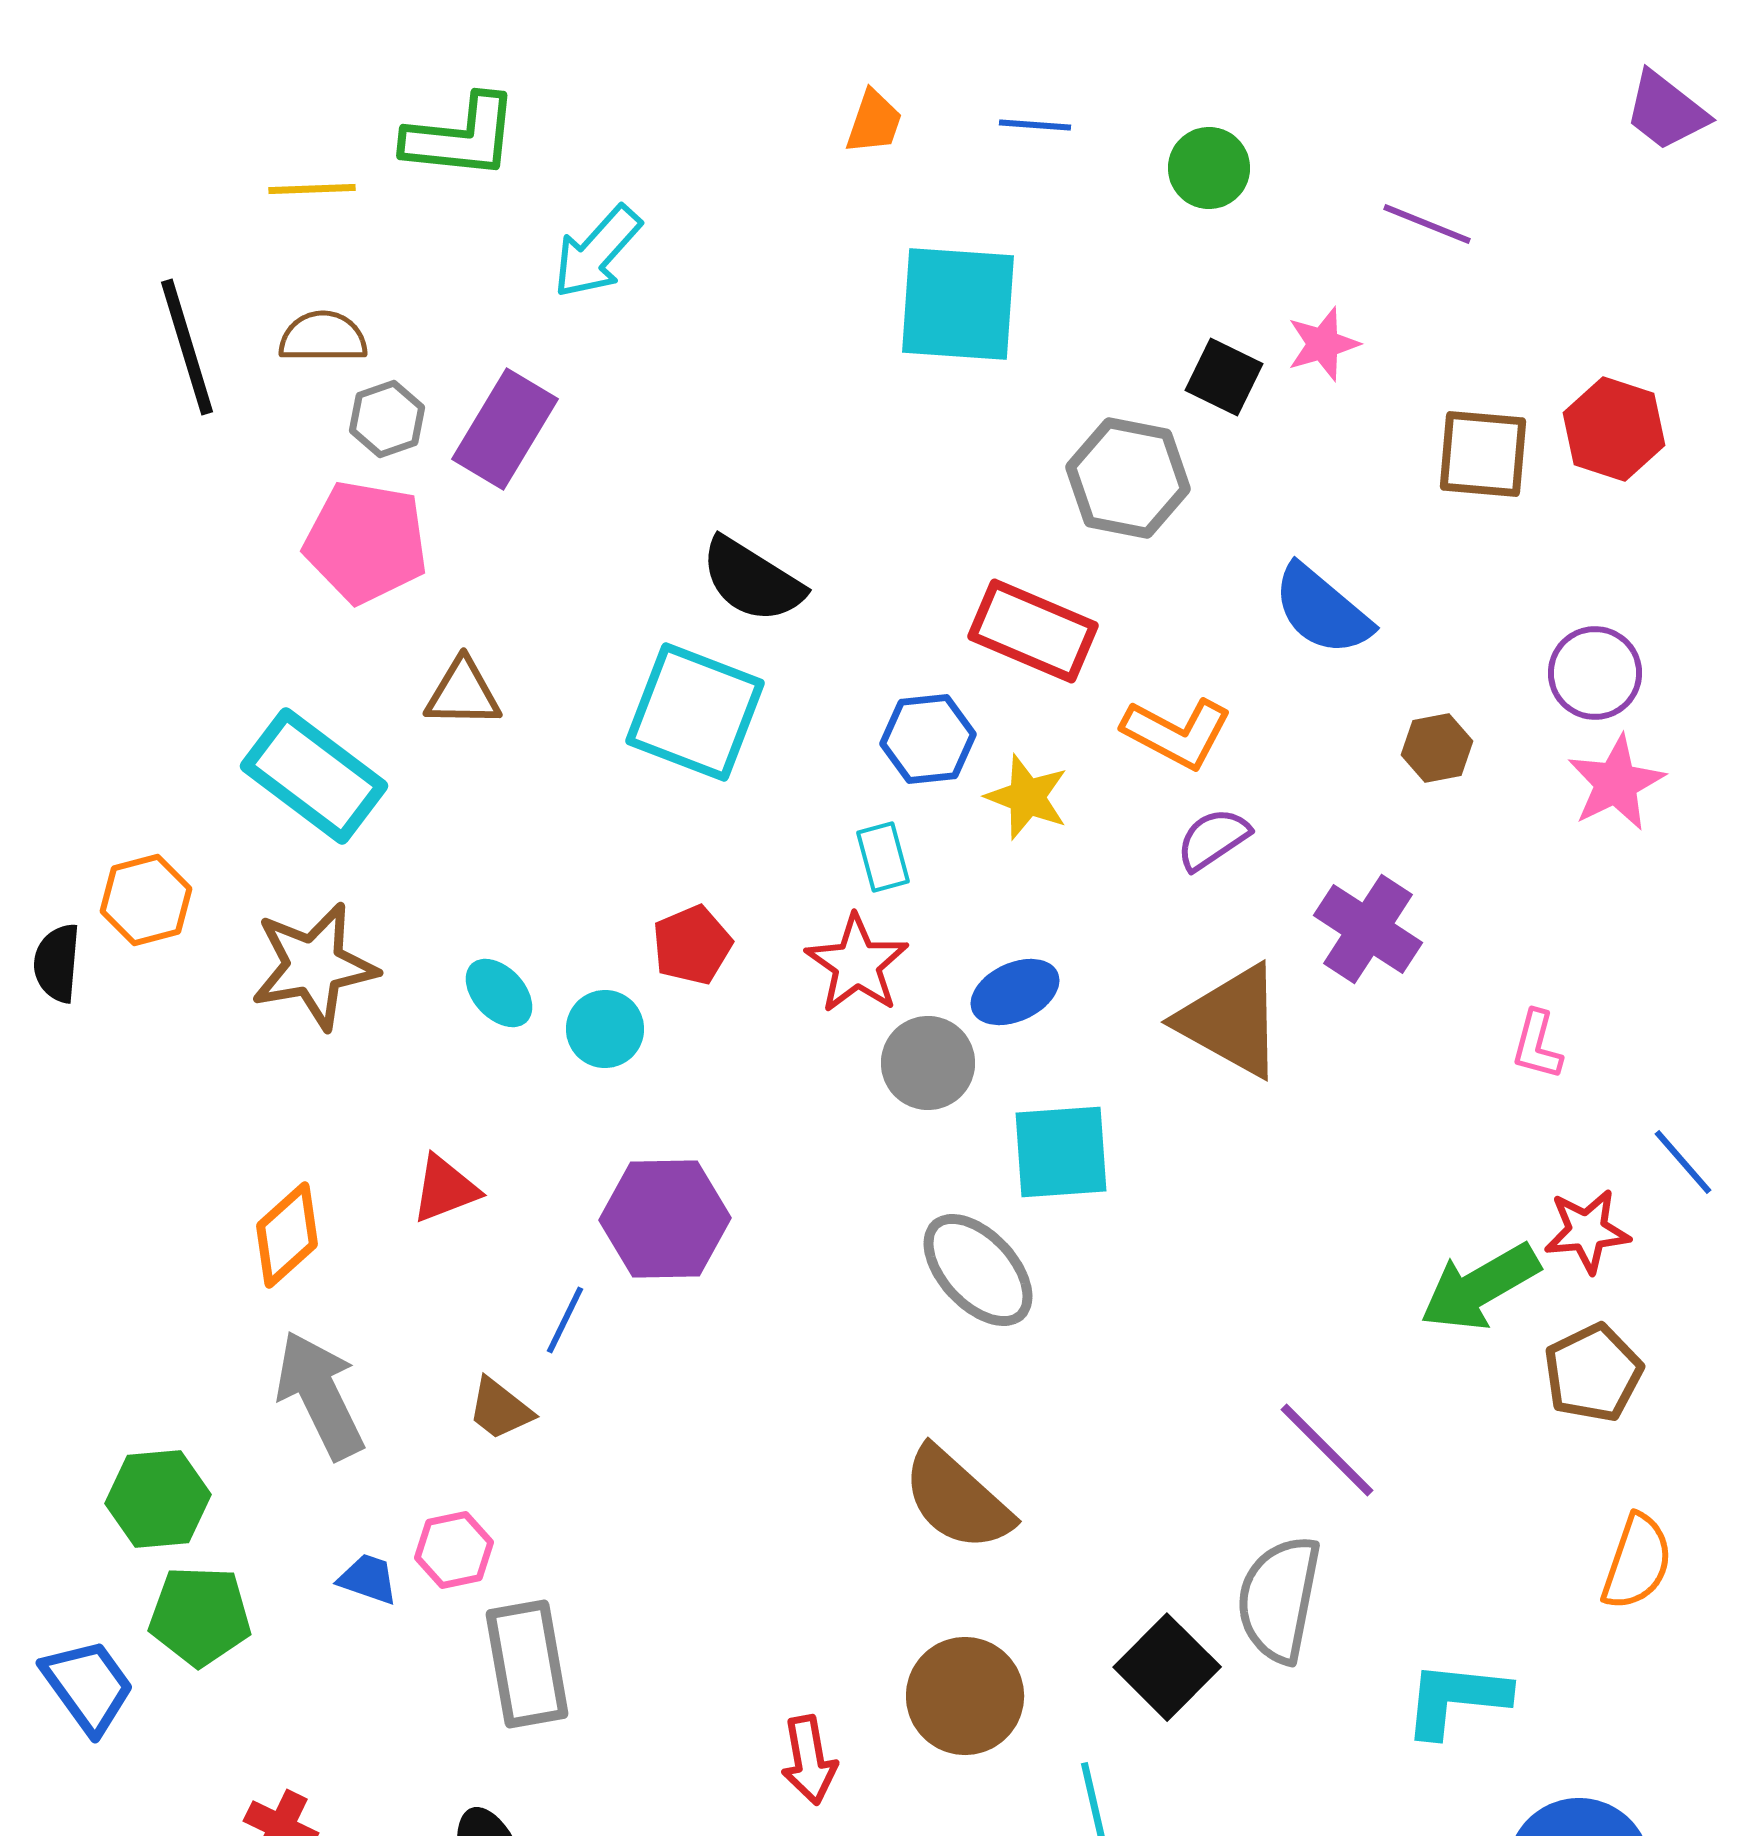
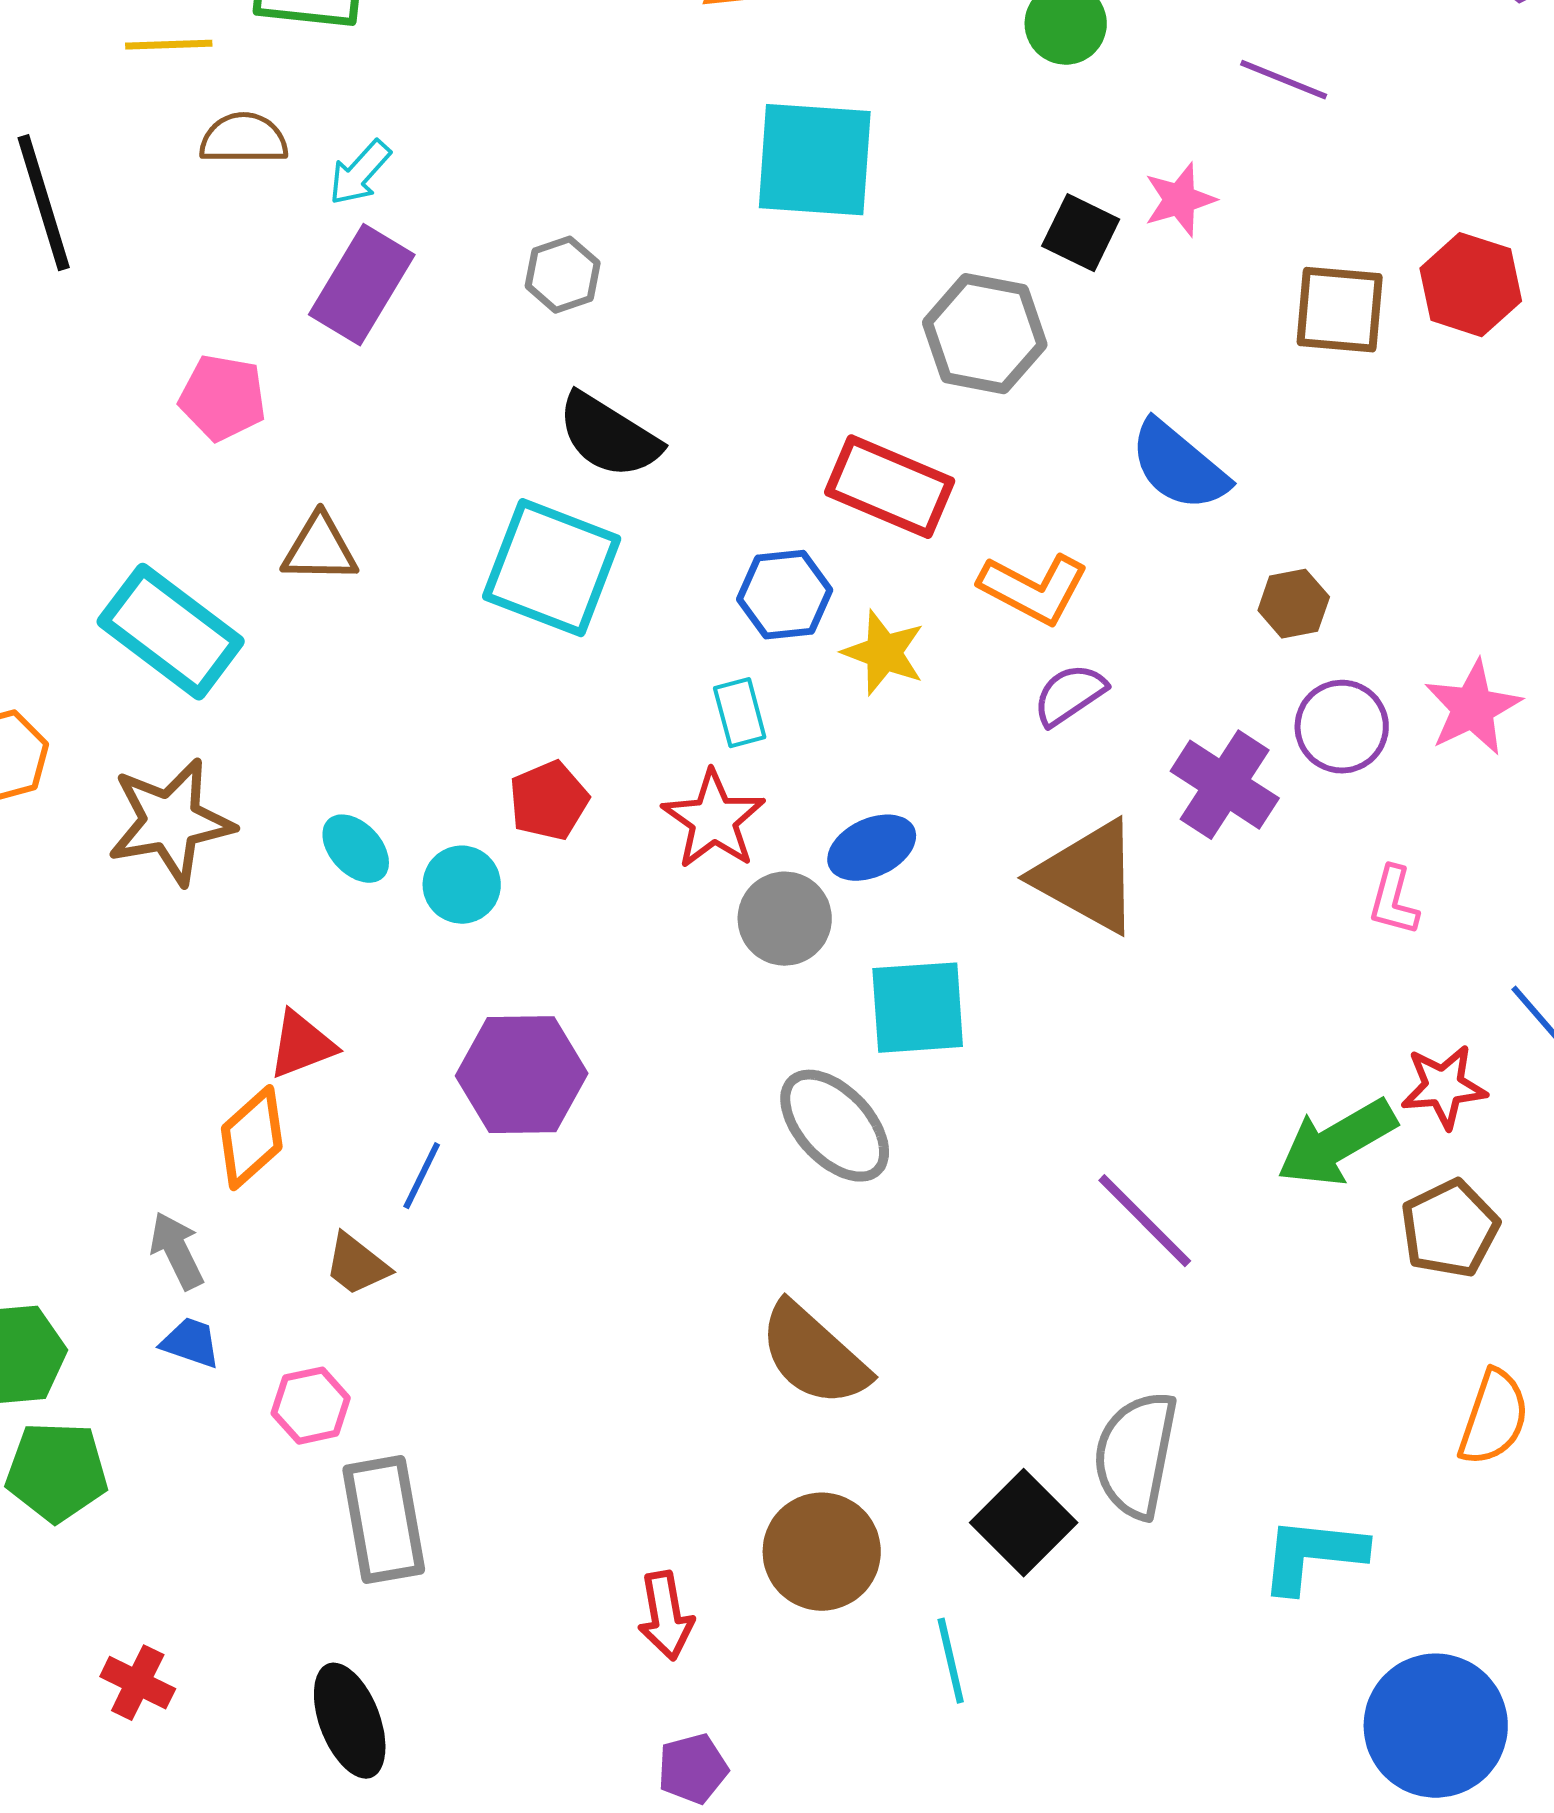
cyan arrow: (597, 252) -> (360, 173), moved, size x0.7
brown semicircle: (323, 337) -> (244, 139), moved
gray hexagon: (387, 419) -> (563, 275), moved
pink pentagon: (366, 542) -> (223, 398), size x0.7
purple circle: (1595, 673) -> (1342, 727), moved
pink star: (1616, 783) -> (1473, 708), moved
orange diamond: (287, 1235) -> (252, 1138), moved
gray arrow: (320, 1395) -> (177, 1251), size x0.6
purple line: (1327, 1450) -> (1145, 1221), moved
blue trapezoid: (368, 1579) -> (191, 1343), moved

